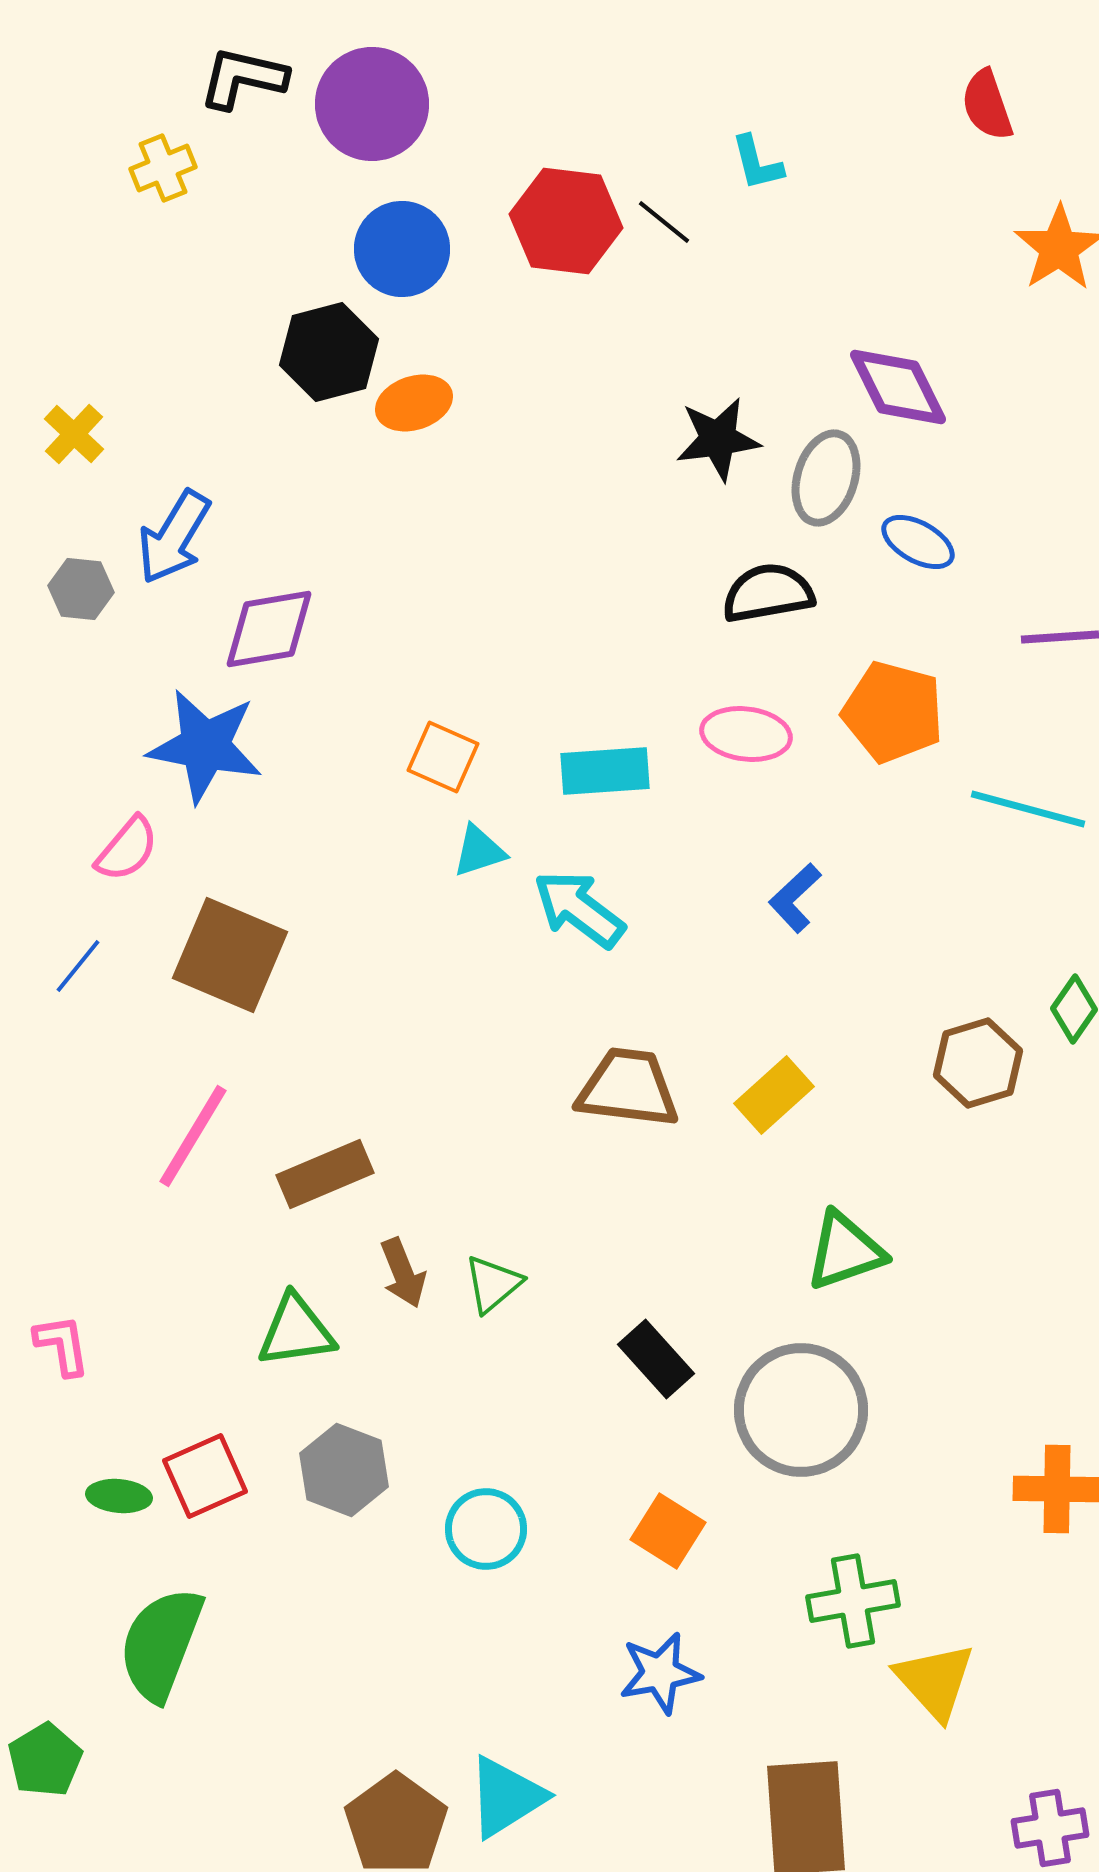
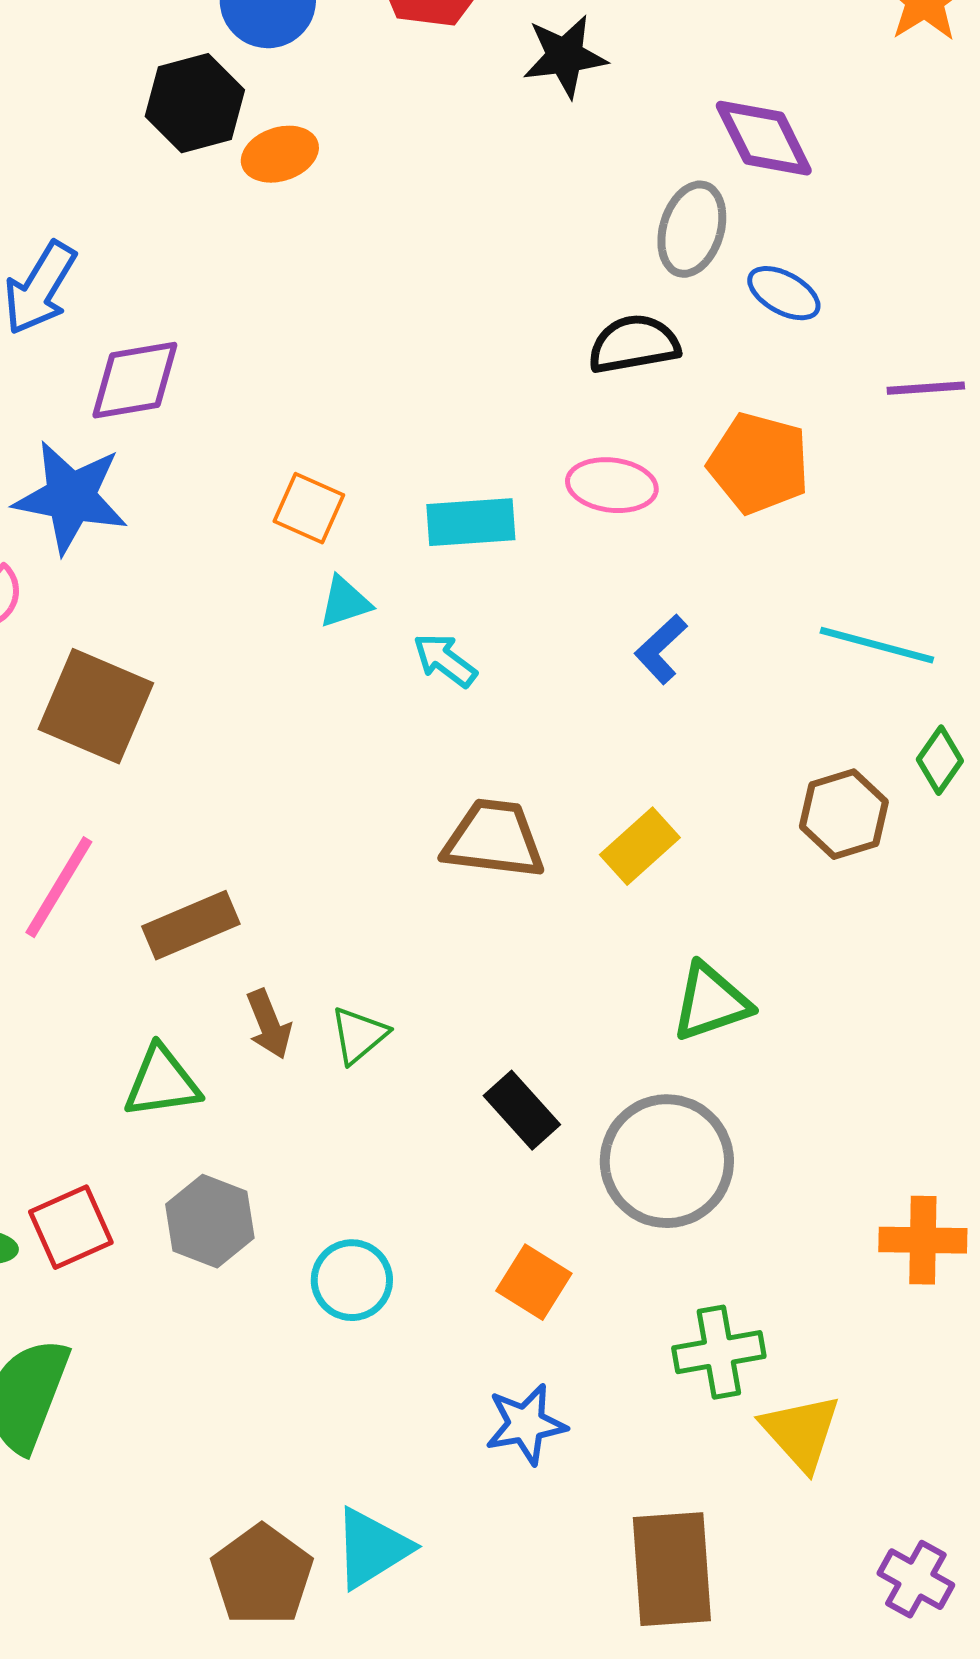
black star: (718, 439) -> (565, 56), moved
cyan line: (1028, 809) -> (877, 645), moved
cyan arrow: (579, 909) -> (445, 660), size x0.7
purple cross: (1050, 1828) -> (916, 1579), turned 38

